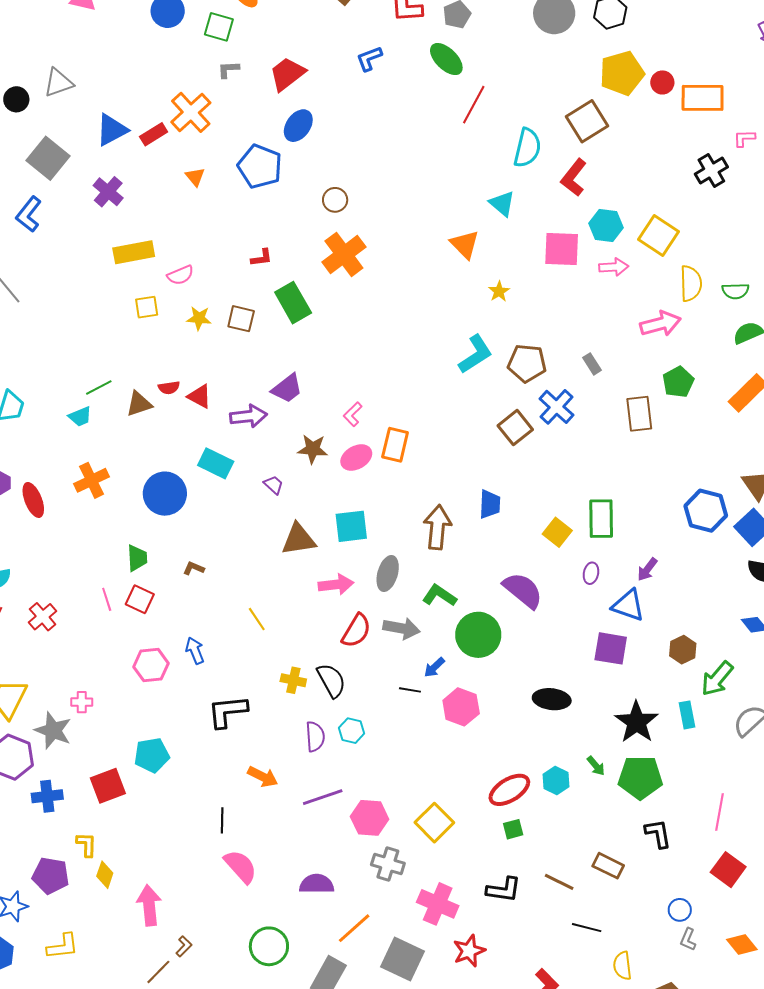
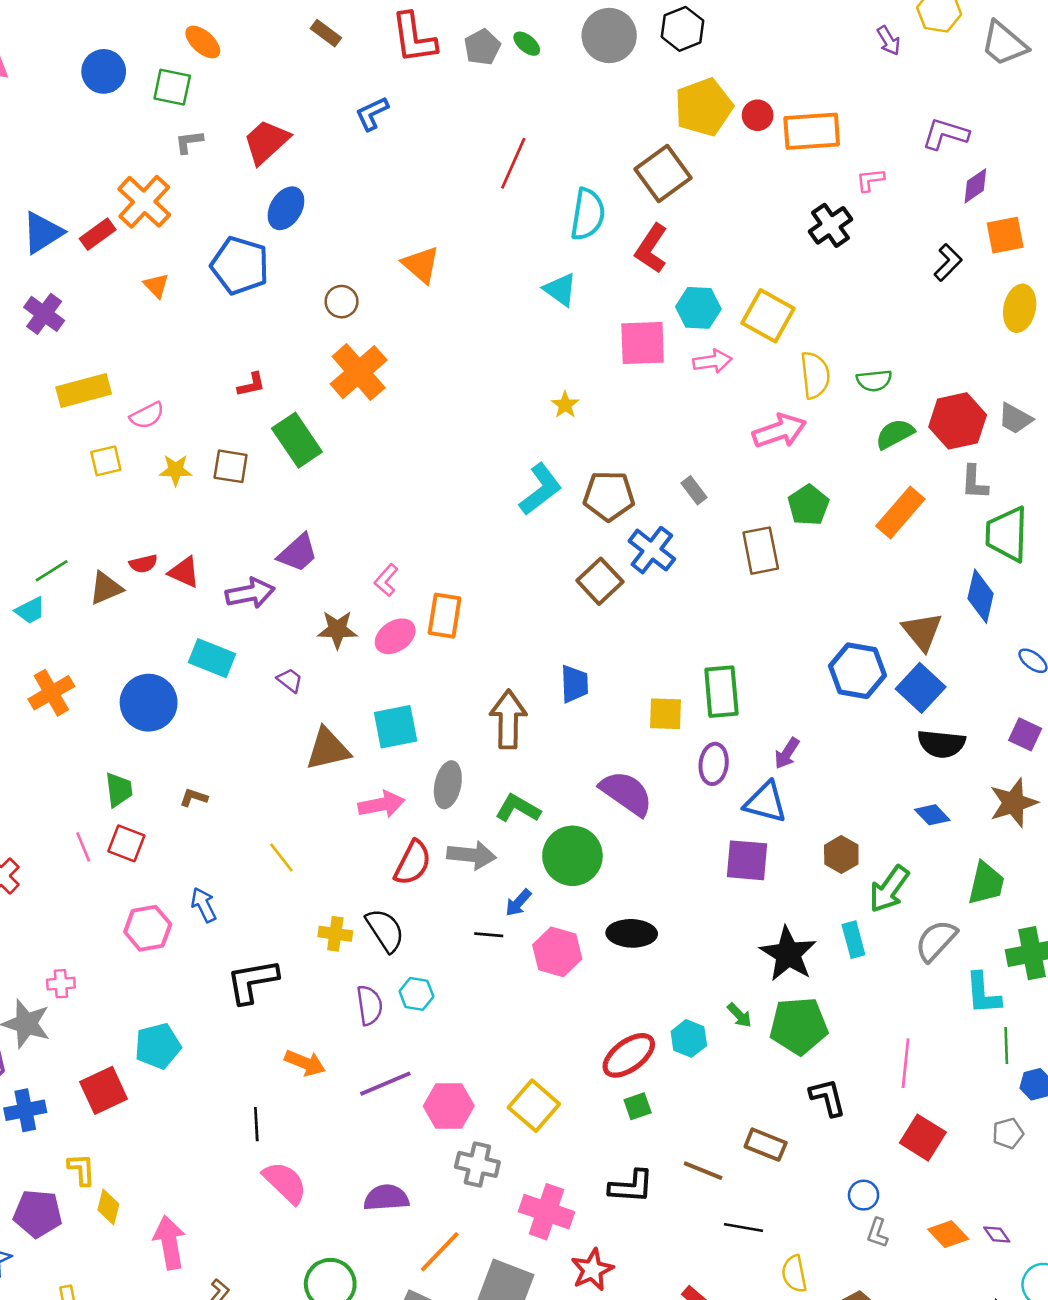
green ellipse: (446, 59) -> (527, 44), moved, size x0.6
orange triangle: (465, 244) -> (421, 265), moved
yellow square: (557, 532) -> (665, 714), turned -32
purple ellipse: (591, 573) -> (714, 764), size x1.4
black ellipse: (552, 699) -> (632, 933), moved

